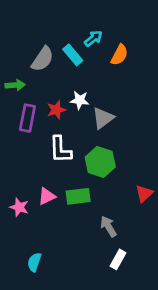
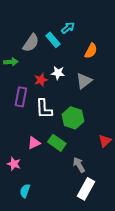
orange semicircle: (119, 55) -> (91, 51), moved
purple rectangle: (27, 118) -> (21, 97), moved
gray triangle: (103, 118) -> (84, 81), moved
green rectangle: (78, 196) -> (57, 143), turned 42
pink star: (19, 207) -> (14, 164), moved
white rectangle: (118, 259) -> (86, 189), size x1.5

